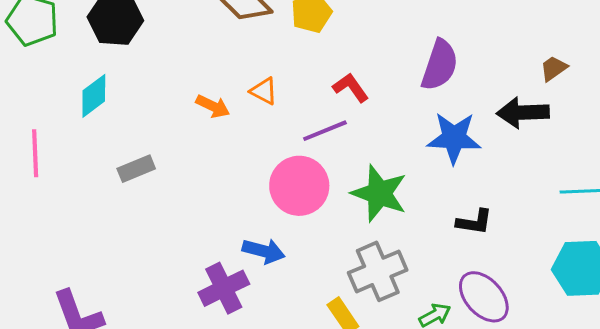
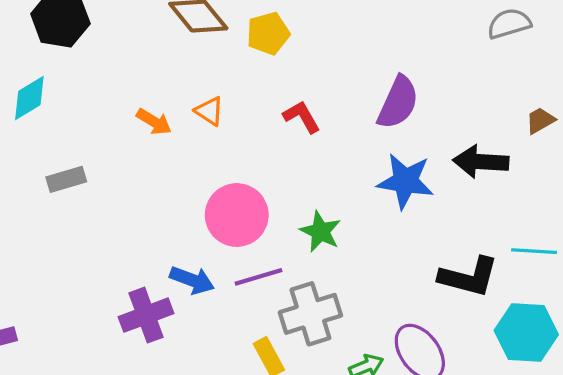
brown trapezoid: (554, 68) -> (540, 120), moved
purple line: (325, 131) -> (259, 277), moved
green star: (379, 193) -> (320, 232), size x0.7
black L-shape: (474, 222) -> (469, 277), moved, size x1.5

